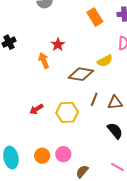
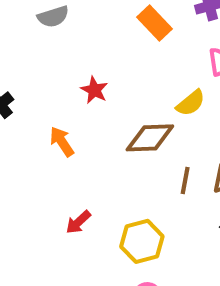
orange arrow: (44, 61) -> (62, 142), moved
yellow hexagon: (67, 112) -> (142, 241), moved

